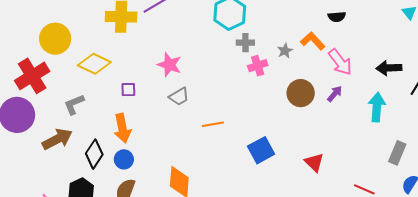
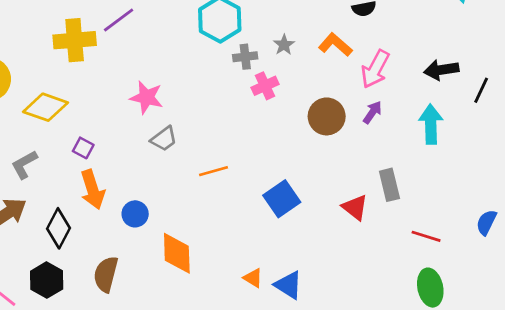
gray star: (285, 51) -> (284, 45), moved
pink arrow: (340, 62) -> (375, 69), turned 72
purple square: (128, 90) -> (83, 148), moved, turned 35
gray rectangle: (397, 153) -> (389, 185), moved, turned -30
blue circle: (124, 159) -> (135, 214), moved

